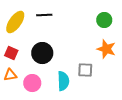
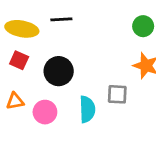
yellow ellipse: (15, 22) -> (22, 29), turned 65
red square: (11, 53) -> (19, 60), moved

